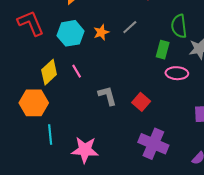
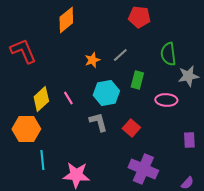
cyan hexagon: (71, 33) -> (106, 93), moved
green rectangle: (163, 50) -> (137, 80), moved

